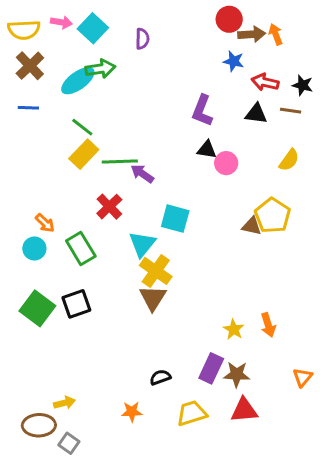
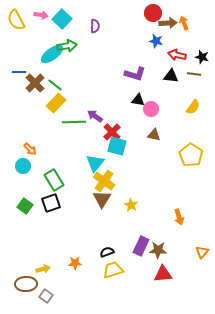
yellow semicircle: (24, 30) -> (16, 20), turned 65
brown cross: (30, 66) -> (35, 83), moved
purple L-shape: (202, 111) -> (135, 74), turned -95
green line: (120, 162) -> (74, 122), moved
red cross: (109, 207) -> (112, 132), moved
yellow pentagon: (273, 216) -> (191, 155), moved
brown triangle: (252, 226) -> (154, 135), moved
green rectangle: (81, 248) -> (54, 180), moved
green square: (37, 308) -> (25, 206), size x0.7
yellow star: (234, 329) -> (131, 205), moved
orange star: (132, 412) -> (75, 263), moved
yellow trapezoid: (192, 413) -> (113, 270), moved

